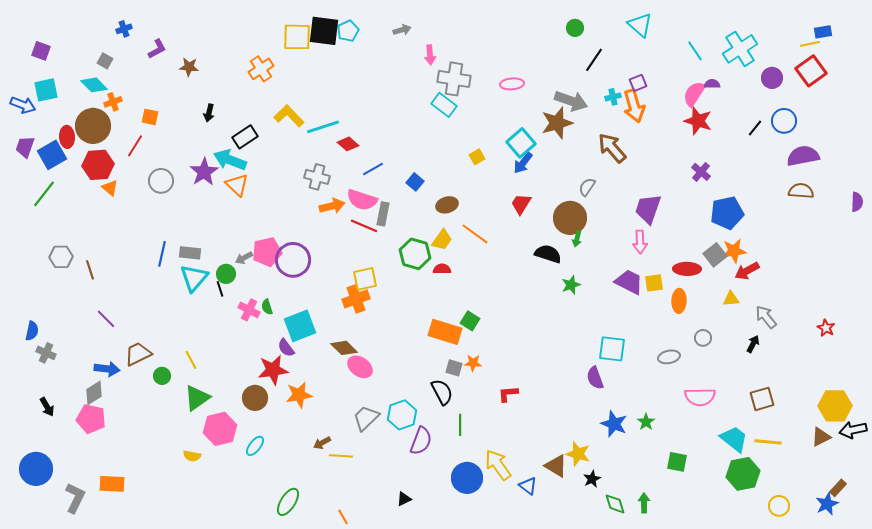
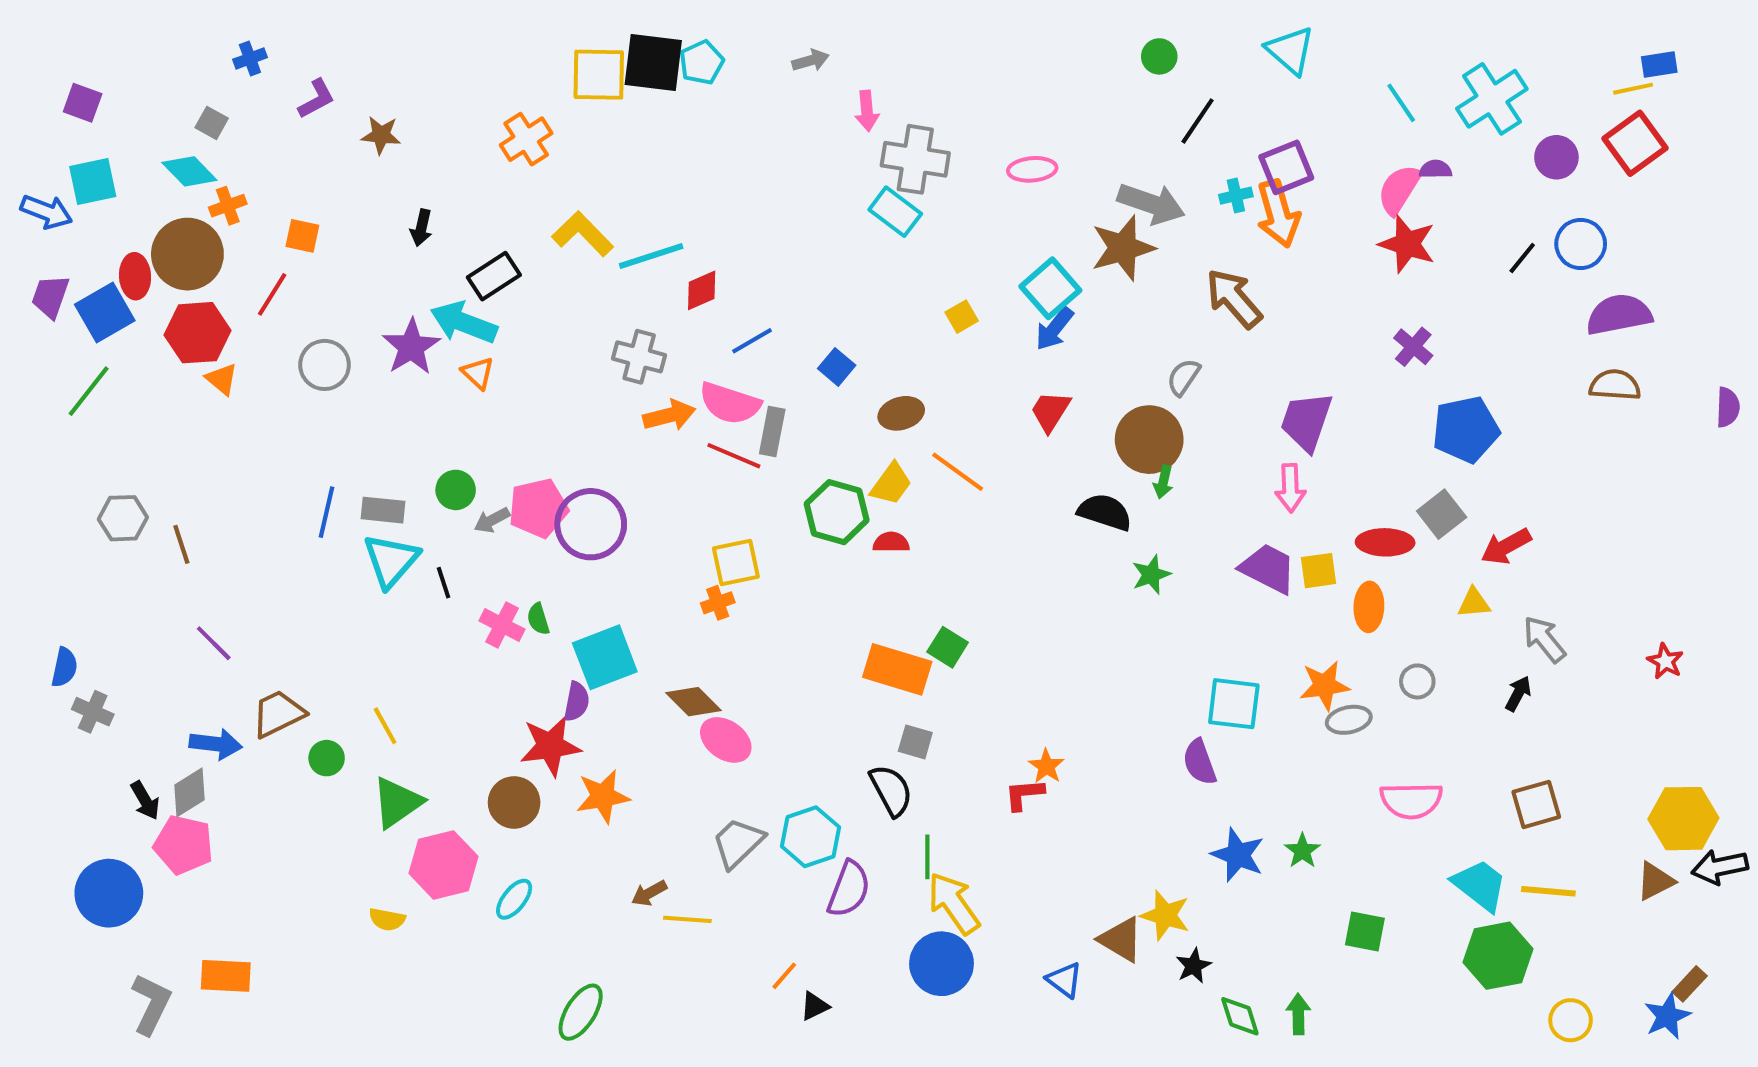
purple square: (638, 83) -> (1286, 167), size x1.5
red diamond: (348, 144) -> (702, 290), turned -65
orange triangle: (237, 185) -> (478, 373), size x0.7
orange star: (734, 251) -> (1325, 686), moved
green circle: (226, 274) -> (456, 490), moved
orange cross: (356, 299) -> (718, 603), size x0.6
purple semicircle: (286, 348) -> (577, 702), turned -132
orange star: (473, 363) -> (1046, 766), moved, turned 30
black arrow: (47, 407) -> (145, 800), moved
yellow arrow: (498, 465) -> (954, 903), moved
blue circle: (36, 469) -> (109, 893), moved
orange line: (343, 517) -> (784, 976), moved, turned 70

